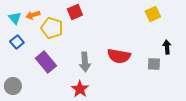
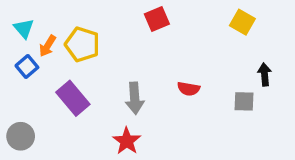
red square: (75, 12) -> (157, 19), moved
yellow square: (153, 14) -> (242, 22), turned -35
orange arrow: (33, 15) -> (48, 46), moved, turned -40
red semicircle: (119, 56) -> (189, 89), size x0.6

